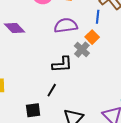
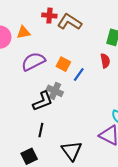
blue line: (98, 17) -> (79, 74), moved, turned 48
gray cross: (82, 50) -> (55, 91), moved

